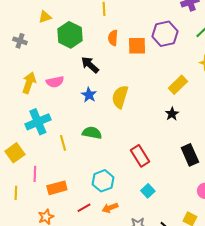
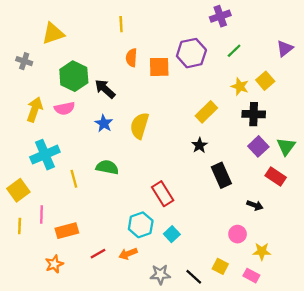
yellow triangle: (45, 17) -> (53, 33), size x1.5
green hexagon: (70, 35) -> (74, 76), moved
black rectangle: (190, 155) -> (221, 175), moved
cyan hexagon: (103, 181) -> (141, 225), moved
yellow line: (16, 193) -> (20, 226), moved

